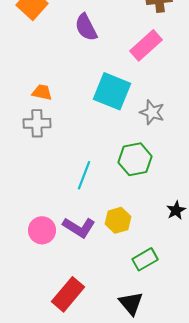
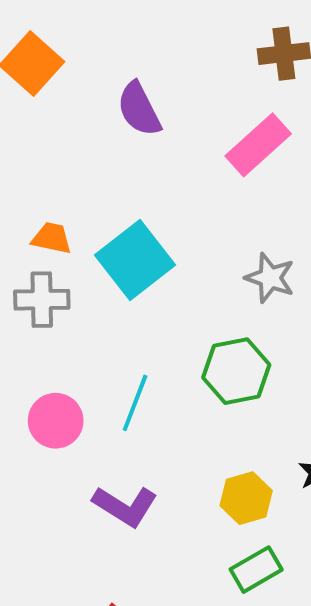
cyan square: (112, 91) -> (135, 260), moved, turned 30
yellow hexagon: (118, 220) -> (246, 498), moved
pink circle: (42, 230) -> (56, 421), moved

